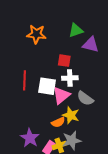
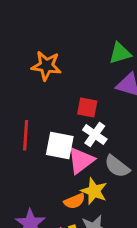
green triangle: (76, 30) -> (120, 53), moved
white cross: (70, 78) -> (95, 134), turned 35

